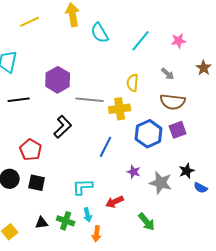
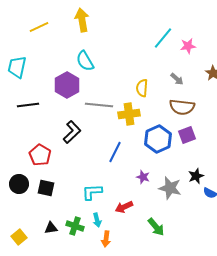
cyan semicircle: (100, 33) -> (85, 61), moved
cyan line: (141, 41) -> (163, 38), moved

